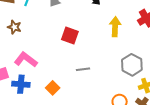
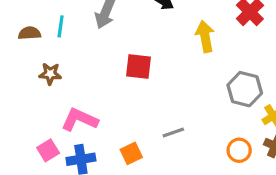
gray line: (83, 69) -> (173, 133), moved
orange square: (53, 88) -> (131, 153), turned 32

